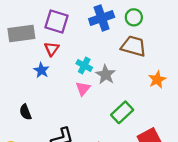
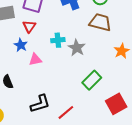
cyan cross: (84, 65) -> (58, 40), turned -32
pink triangle: (83, 88) -> (35, 60), moved, turned 40

